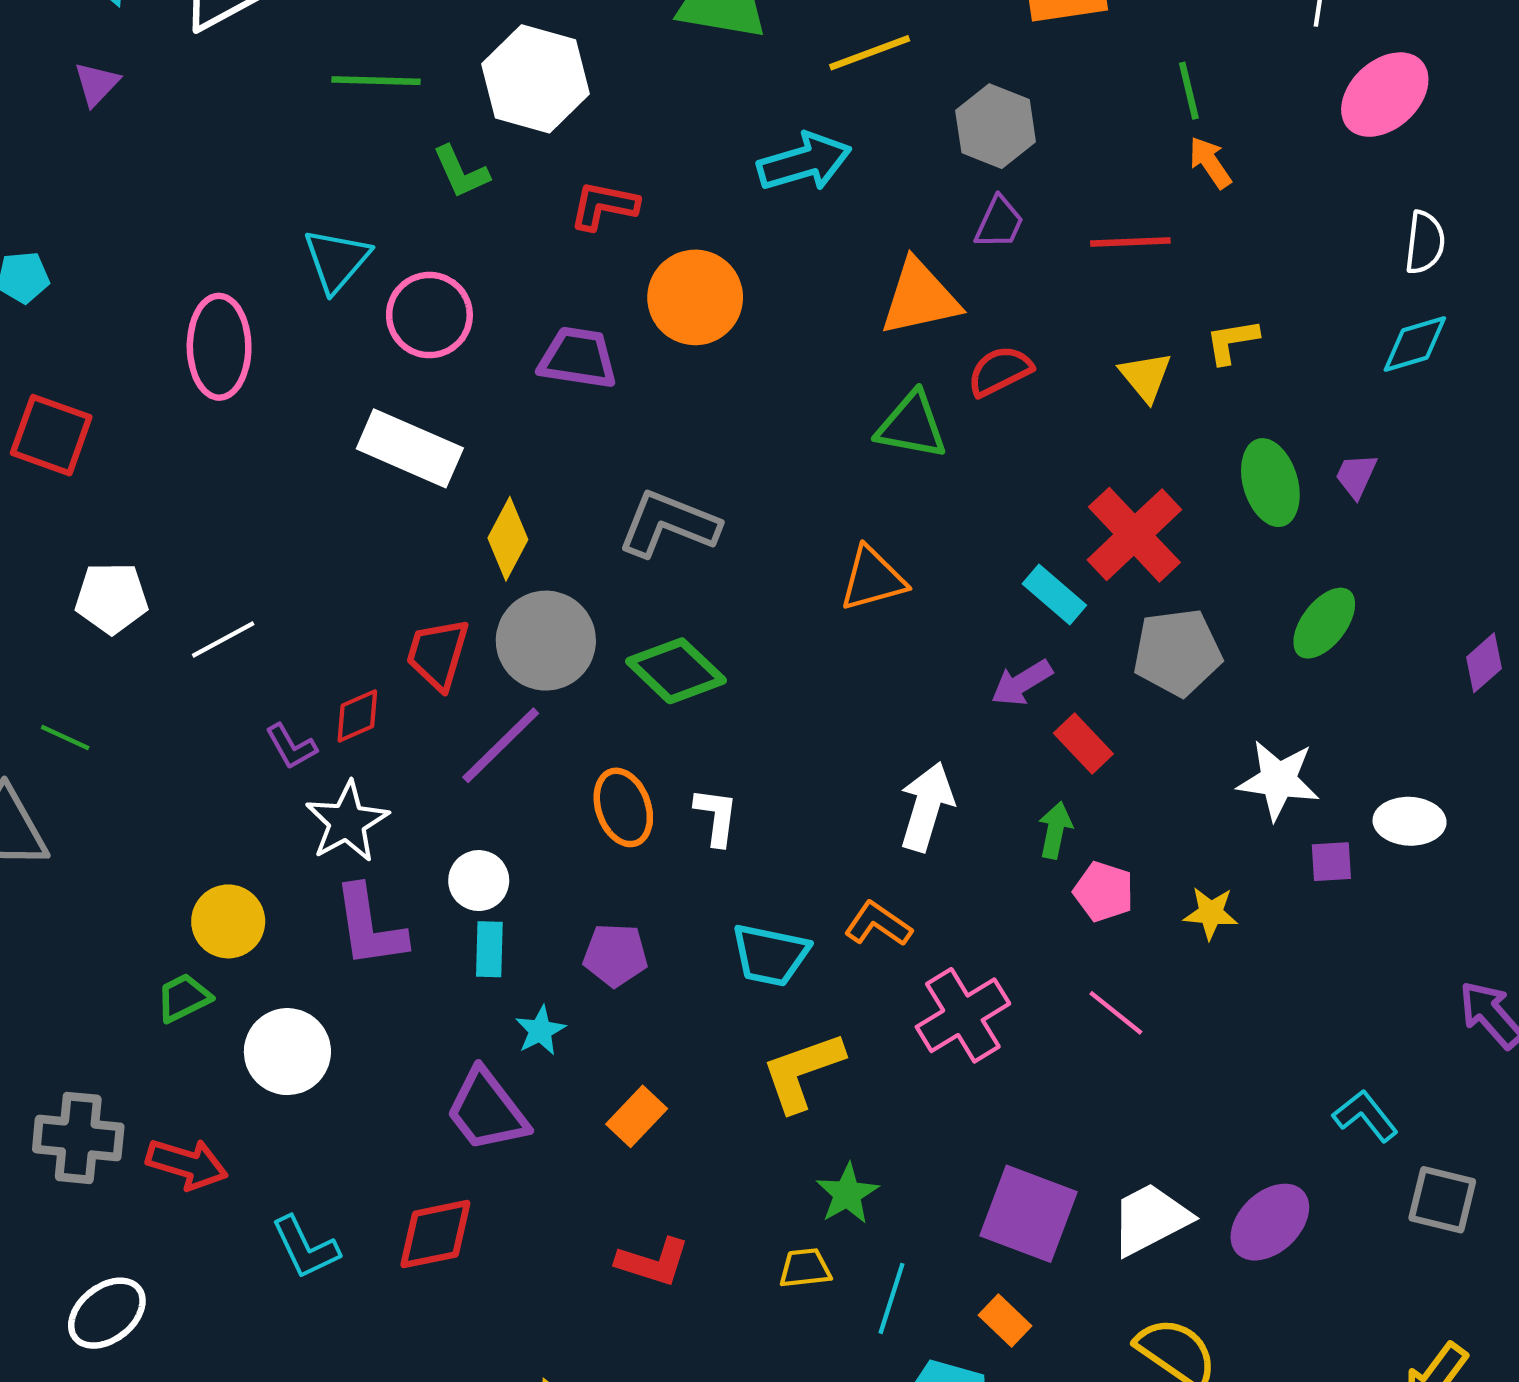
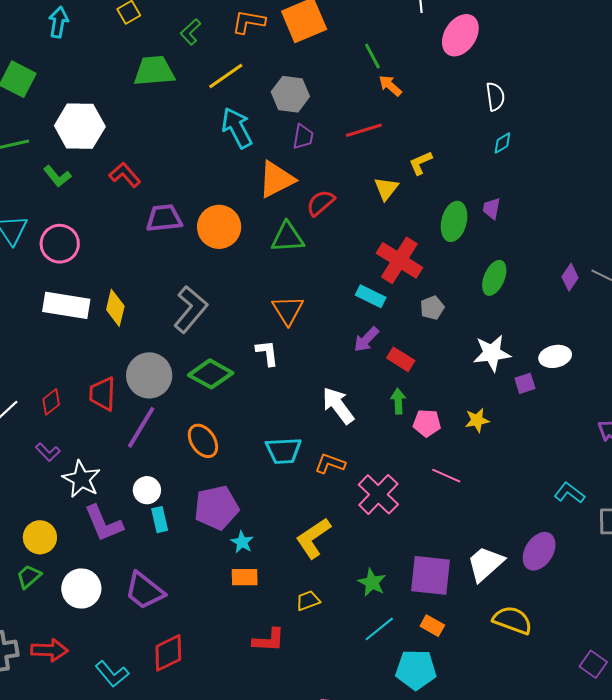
cyan arrow: (804, 162) -> (237, 128), moved, turned -87
red L-shape: (604, 206) -> (125, 175), turned 52
orange circle: (695, 297) -> (219, 227), moved
cyan diamond: (1415, 344) -> (502, 143), size x0.7
purple trapezoid: (578, 358) -> (164, 218), moved
yellow triangle: (1146, 377) -> (386, 189), turned 32
green ellipse: (1270, 483) -> (454, 221), turned 45
gray L-shape: (669, 524) -> (190, 309), turned 123
yellow diamond: (508, 539) -> (115, 308), moved
orange triangle: (873, 579) -> (288, 310), turned -32
gray pentagon: (1177, 652) -> (432, 308), size x0.6
red diamond: (357, 716) -> (51, 402), moved
white arrow: (927, 807) -> (338, 406), turned -39
white L-shape: (716, 817) -> (267, 353), moved
purple pentagon: (615, 955) -> (216, 508), size x1.5
cyan trapezoid: (770, 955) -> (283, 451), moved
cyan star: (540, 1031) -> (242, 542), moved
purple trapezoid: (487, 1110) -> (144, 591), moved
orange rectangle: (637, 1116) -> (245, 577), turned 60
green star: (847, 1194) -> (372, 582), moved
yellow trapezoid: (805, 1268) -> (308, 601), moved
cyan line: (892, 1298) -> (379, 629), turned 48

